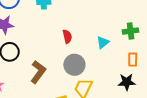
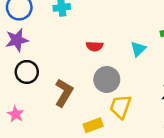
red semicircle: (67, 37) -> (95, 46), turned 112

